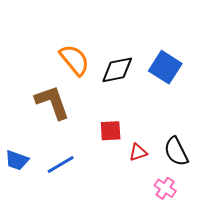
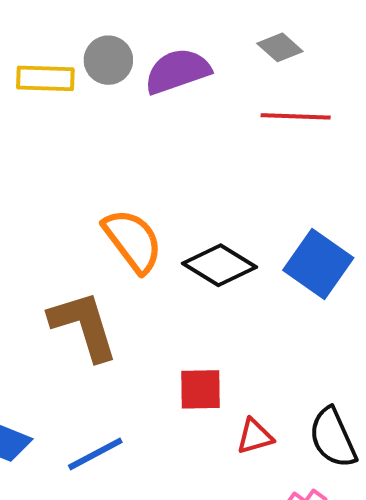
black diamond: (117, 70) -> (219, 265), turned 40

